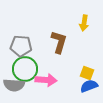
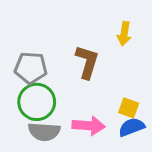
pink arrow: (46, 80) -> (89, 126), moved
gray semicircle: (14, 85) -> (44, 132), moved

